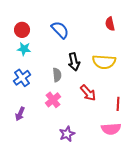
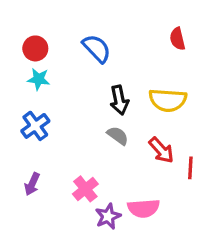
gray semicircle: (57, 75) -> (118, 136), moved, turned -48
red arrow: (88, 93) -> (161, 150), moved
pink cross: (53, 100) -> (85, 189), moved
pink semicircle: (111, 129) -> (144, 208), moved

